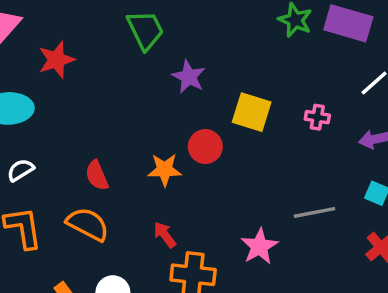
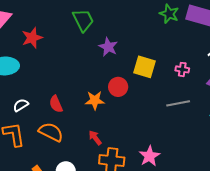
white semicircle: (21, 170) -> (21, 105), moved
gray line: (315, 212) -> (178, 103), moved
pink star: (259, 246) -> (149, 156), moved

